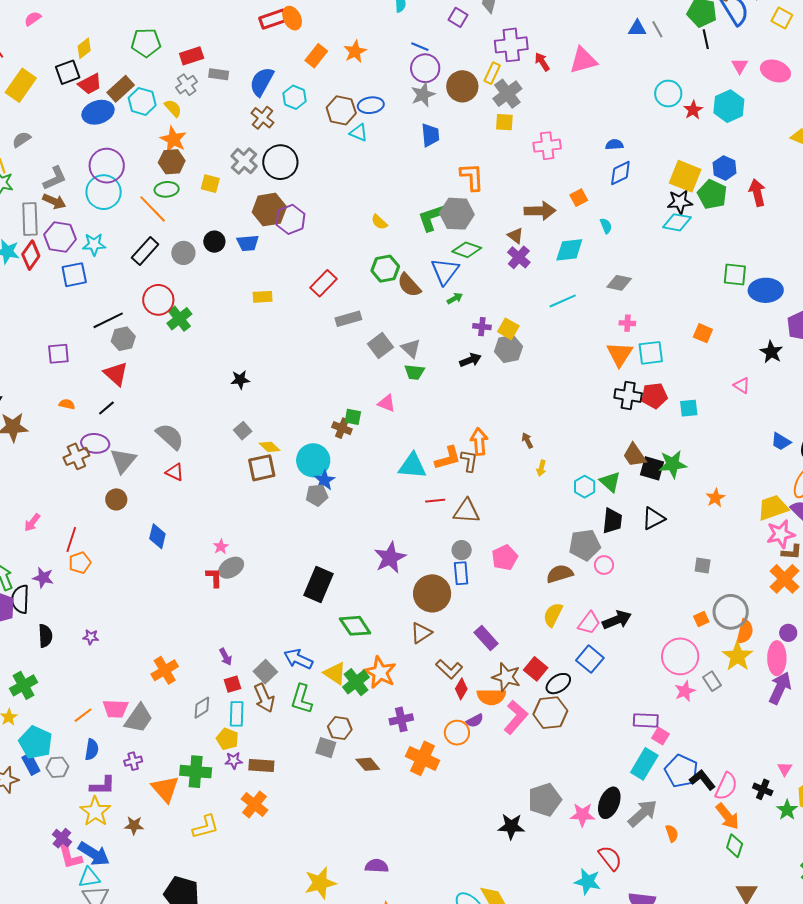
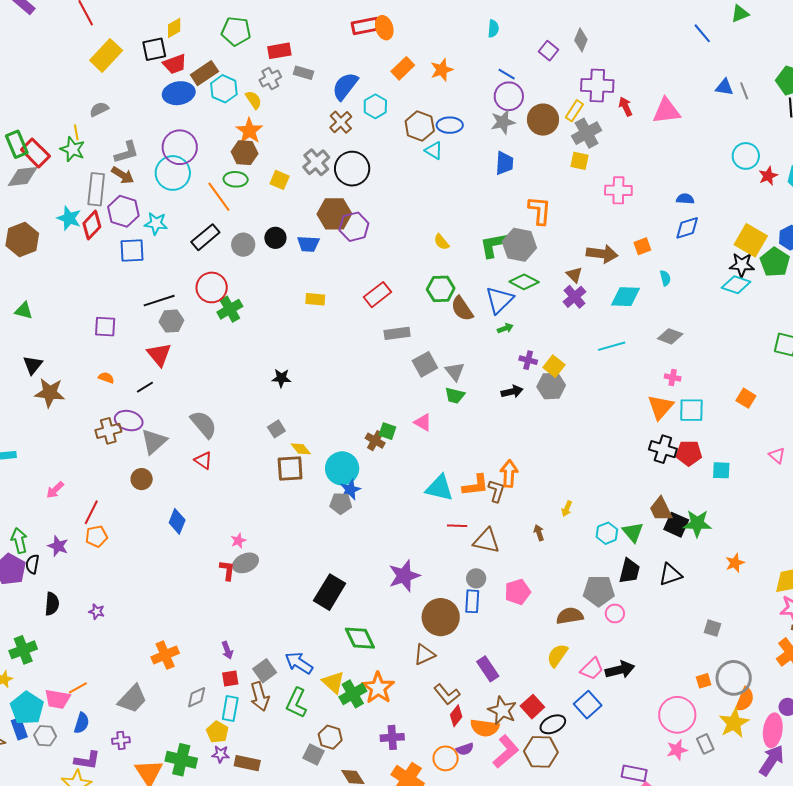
brown arrow: (527, 440) -> (539, 533), moved
black semicircle: (20, 599) -> (32, 564), size x0.7
pink trapezoid: (115, 709) -> (57, 699), moved

